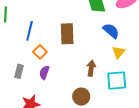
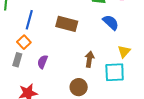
brown rectangle: (67, 34) -> (67, 24), turned -75
orange square: (40, 52) -> (24, 42), moved
yellow triangle: (119, 52) -> (124, 52), moved

